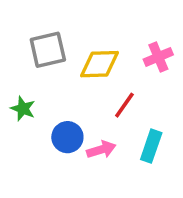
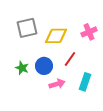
green star: (23, 109) -> (22, 68), moved
blue circle: (67, 137) -> (44, 66), moved

